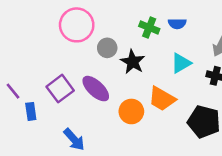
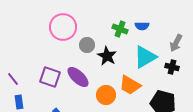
cyan triangle: (181, 63) -> (145, 57), size x1.4
purple square: (60, 89) -> (50, 77), turned -35
blue rectangle: (31, 111) -> (19, 102), moved

